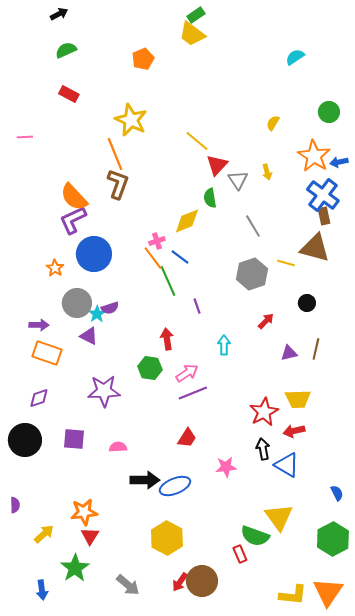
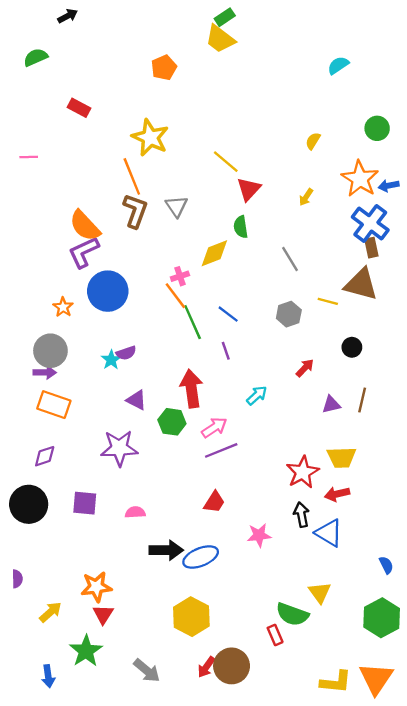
green semicircle: (66, 50) -> (36, 57), moved
yellow arrow: (267, 172) -> (306, 197), turned 49
gray triangle: (238, 180) -> (177, 206), moved
blue line: (180, 257) -> (228, 314), moved
gray hexagon: (252, 274) -> (289, 314), size x0.7
gray circle: (77, 303) -> (50, 351), moved
purple triangle: (89, 336) -> (136, 400), moved
red arrow: (167, 339) -> (191, 389), size x1.5
cyan arrow: (224, 345) -> (257, 395), turned 48
yellow triangle: (279, 517) -> (320, 593), size x0.7

